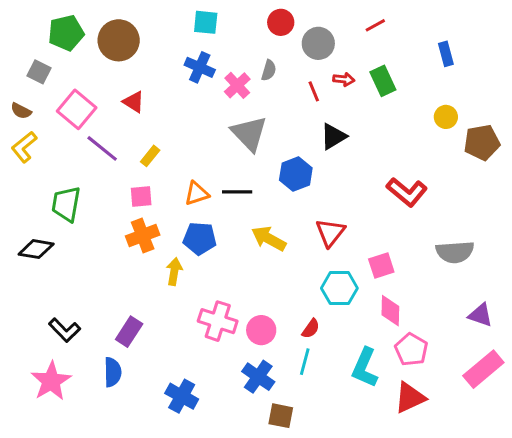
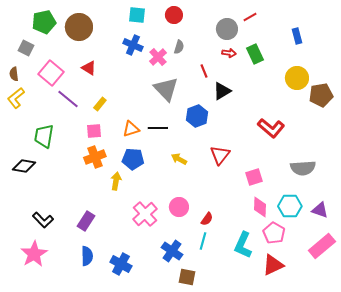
red circle: (281, 22) -> (174, 15), moved
gray circle: (318, 43) -> (227, 29), moved
red line: (314, 91) -> (204, 71), moved
brown semicircle: (21, 111) -> (14, 74), turned 56
yellow circle: (446, 117) -> (297, 78), size x1.5
yellow arrow: (269, 239) -> (179, 159), size x0.7
cyan hexagon: (339, 288) -> (290, 206), moved
pink cross: (218, 321) -> (145, 214), turned 30
pink circle: (261, 330) -> (179, 207), moved
blue semicircle: (113, 372) -> (87, 256), moved

